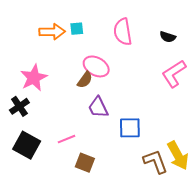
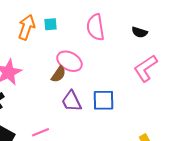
orange arrow: (52, 32) -> (26, 27), turned -70
blue square: (130, 128) -> (103, 100), moved

